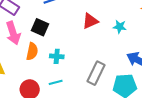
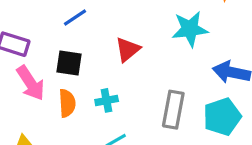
red triangle: (90, 21) -> (128, 49), moved
cyan star: (120, 27) -> (190, 29), size x1.6

